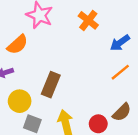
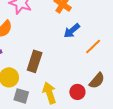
blue arrow: (120, 43) -> (72, 31), moved

